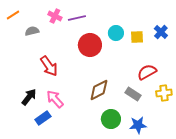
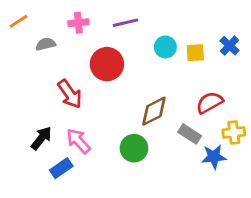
pink cross: (55, 16) -> (78, 23), turned -32
purple line: (77, 18) -> (125, 23), moved
red circle: (90, 45) -> (107, 64), moved
brown diamond: (99, 90) -> (154, 111), moved
green circle: (111, 119) -> (134, 148), moved
blue star: (138, 125) -> (214, 157), moved

